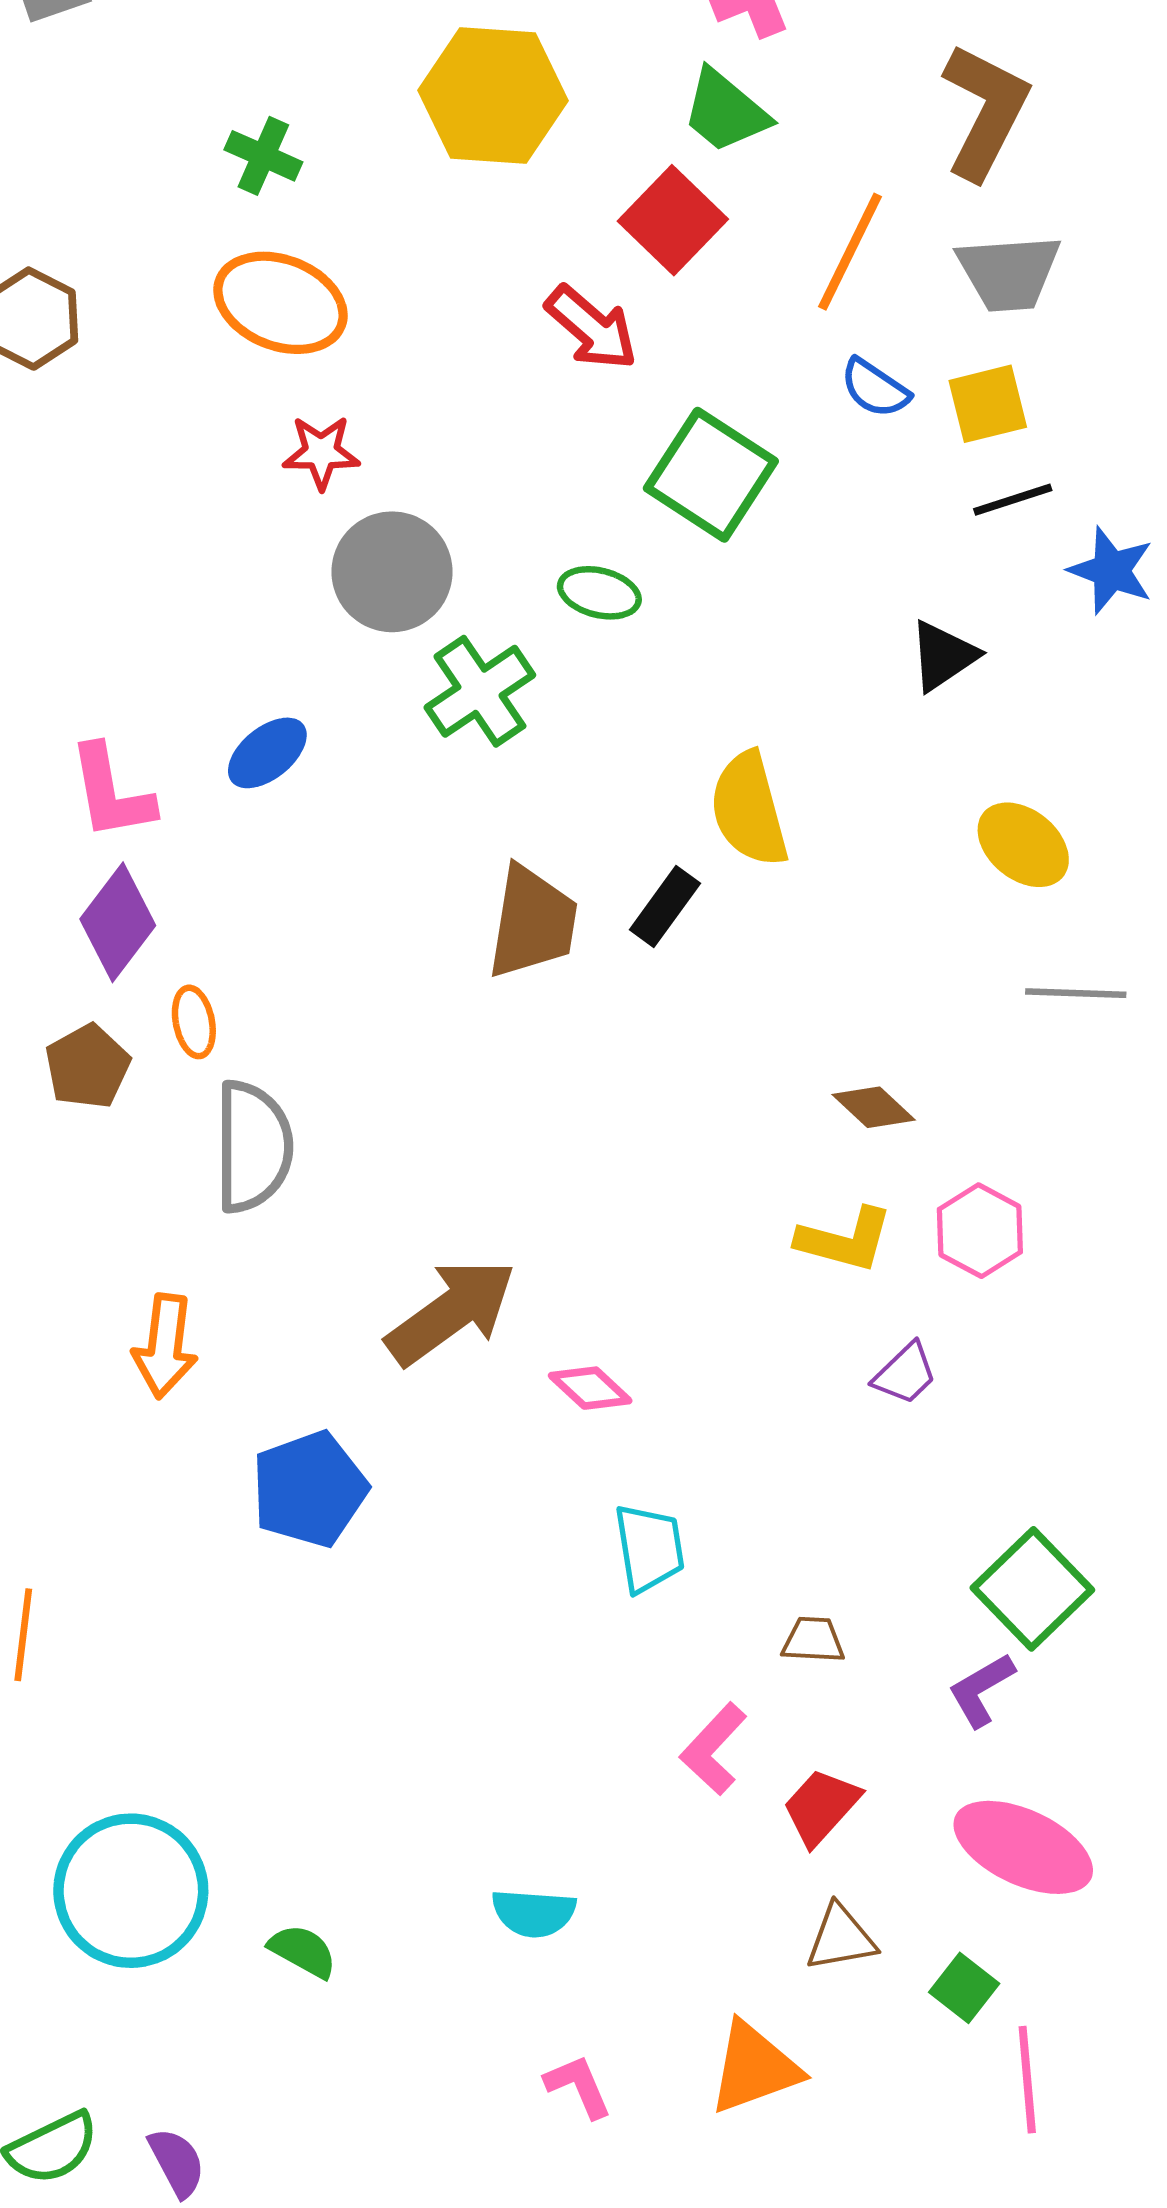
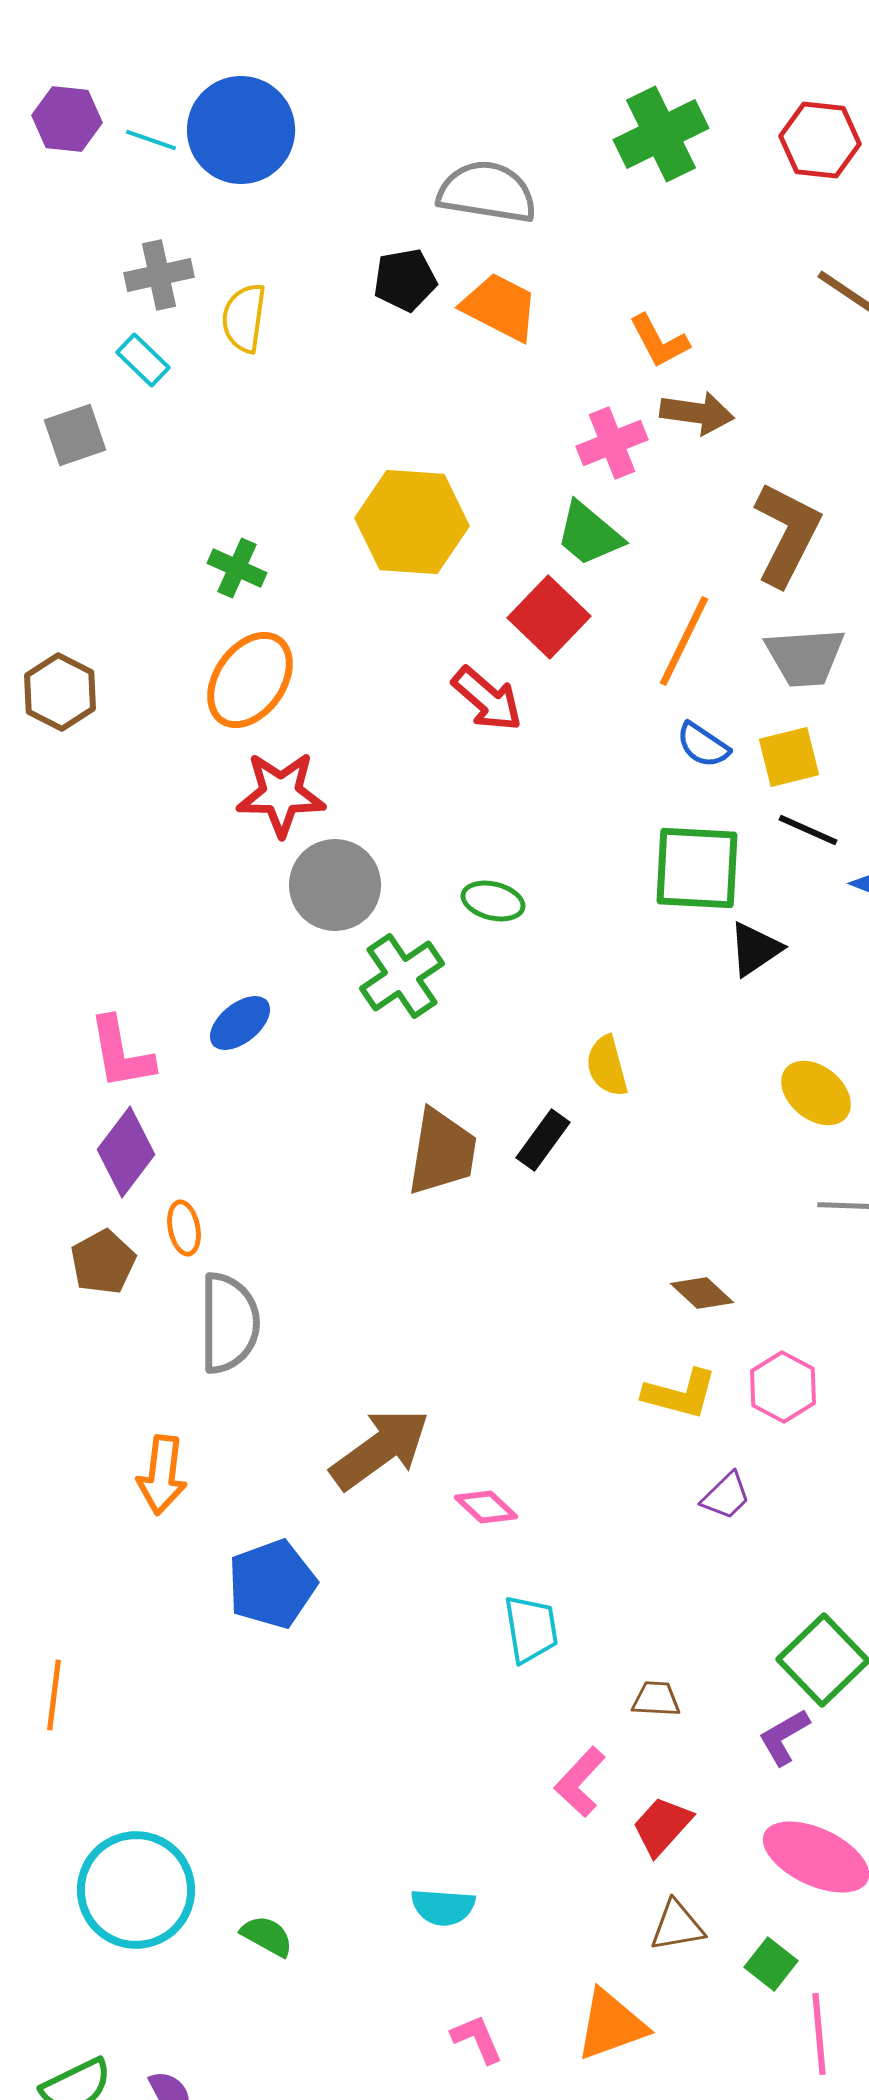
orange ellipse: (280, 303) -> (250, 680), turned -76
red star: (321, 452) -> (281, 794), size x1.5
green square: (711, 475) -> (697, 868), moved, turned -30
black line: (1013, 500) -> (808, 830), turned 42
yellow semicircle: (749, 809) -> (607, 1066), size x0.7

